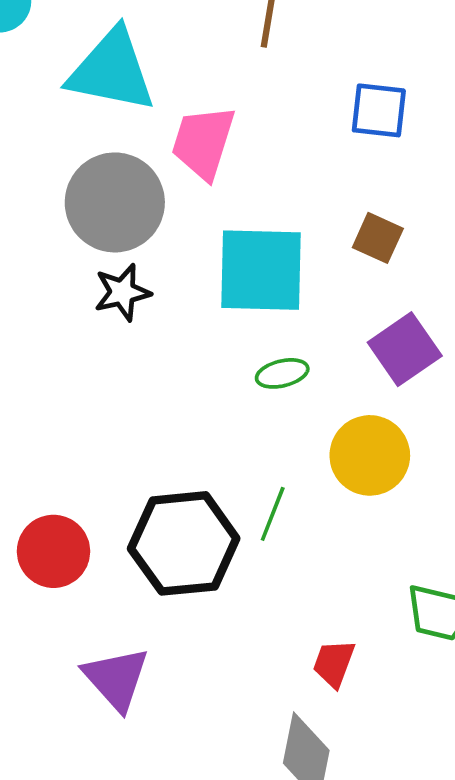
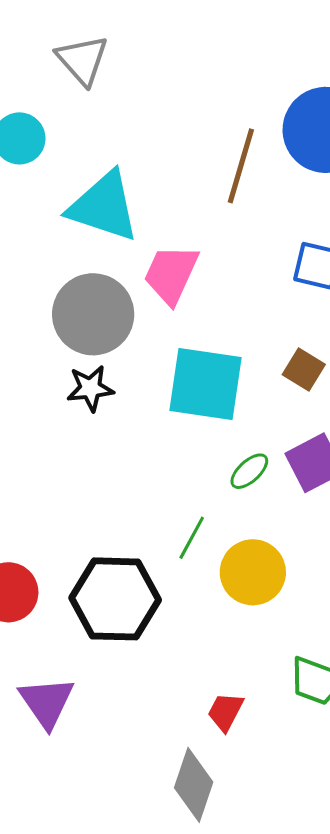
green ellipse: (282, 373) -> (249, 471), moved, turned -36
yellow circle: (370, 455) -> (253, 572), moved
green line: (273, 514) -> (192, 538), moved

